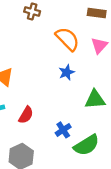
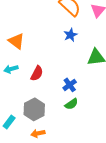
green semicircle: (87, 145) -> (71, 104), moved, size x0.6

